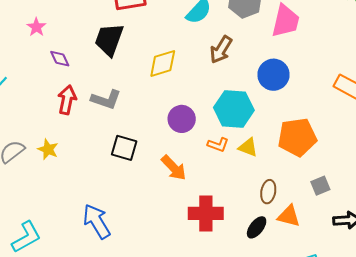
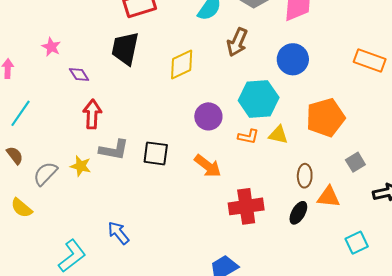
gray L-shape: (106, 99) -> (114, 150), moved
blue arrow: (97, 221) -> (118, 233), moved, size x0.7

